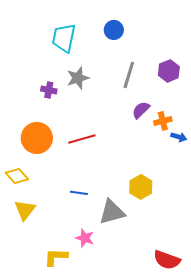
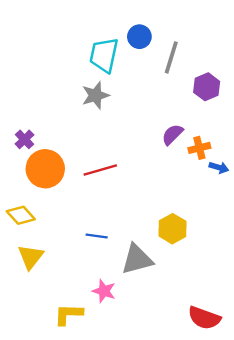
cyan trapezoid: (64, 38) -> (104, 55), moved
gray line: (129, 75) -> (171, 57), moved
purple cross: (49, 90) -> (24, 139), moved, turned 35

